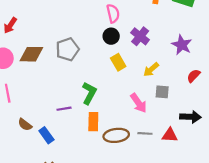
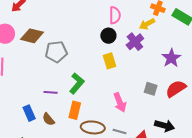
gray pentagon: (67, 49) -> (56, 52), moved
yellow arrow: (151, 69) -> (147, 24), moved
red semicircle: (194, 76) -> (176, 89), size x1.5
gray square: (162, 92) -> (151, 89), moved
brown semicircle: (25, 125) -> (48, 119), moved

